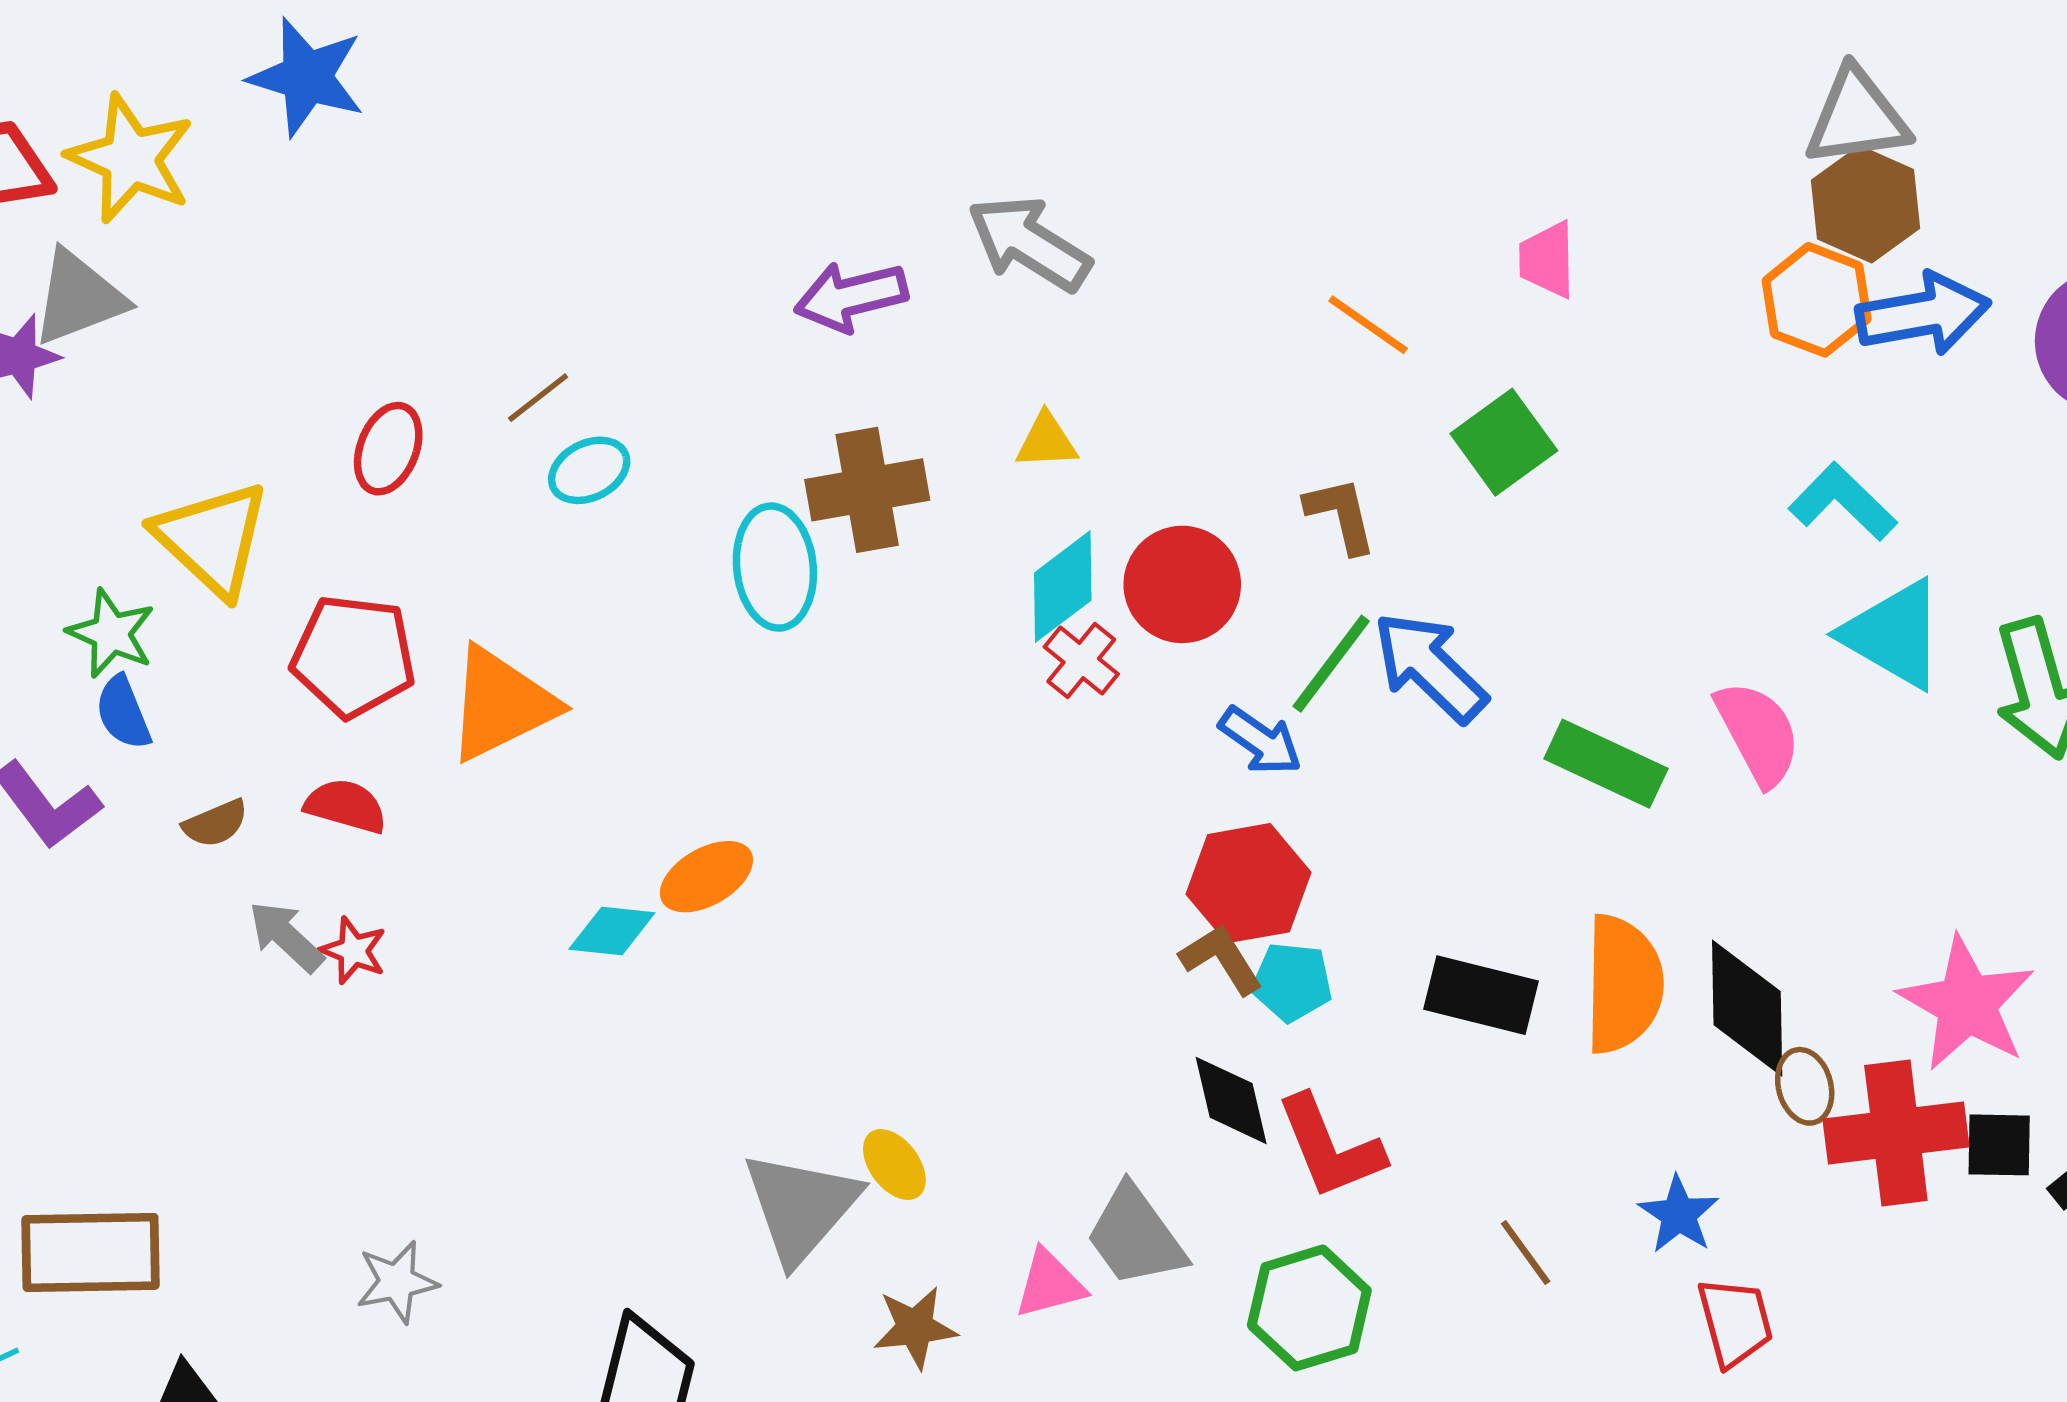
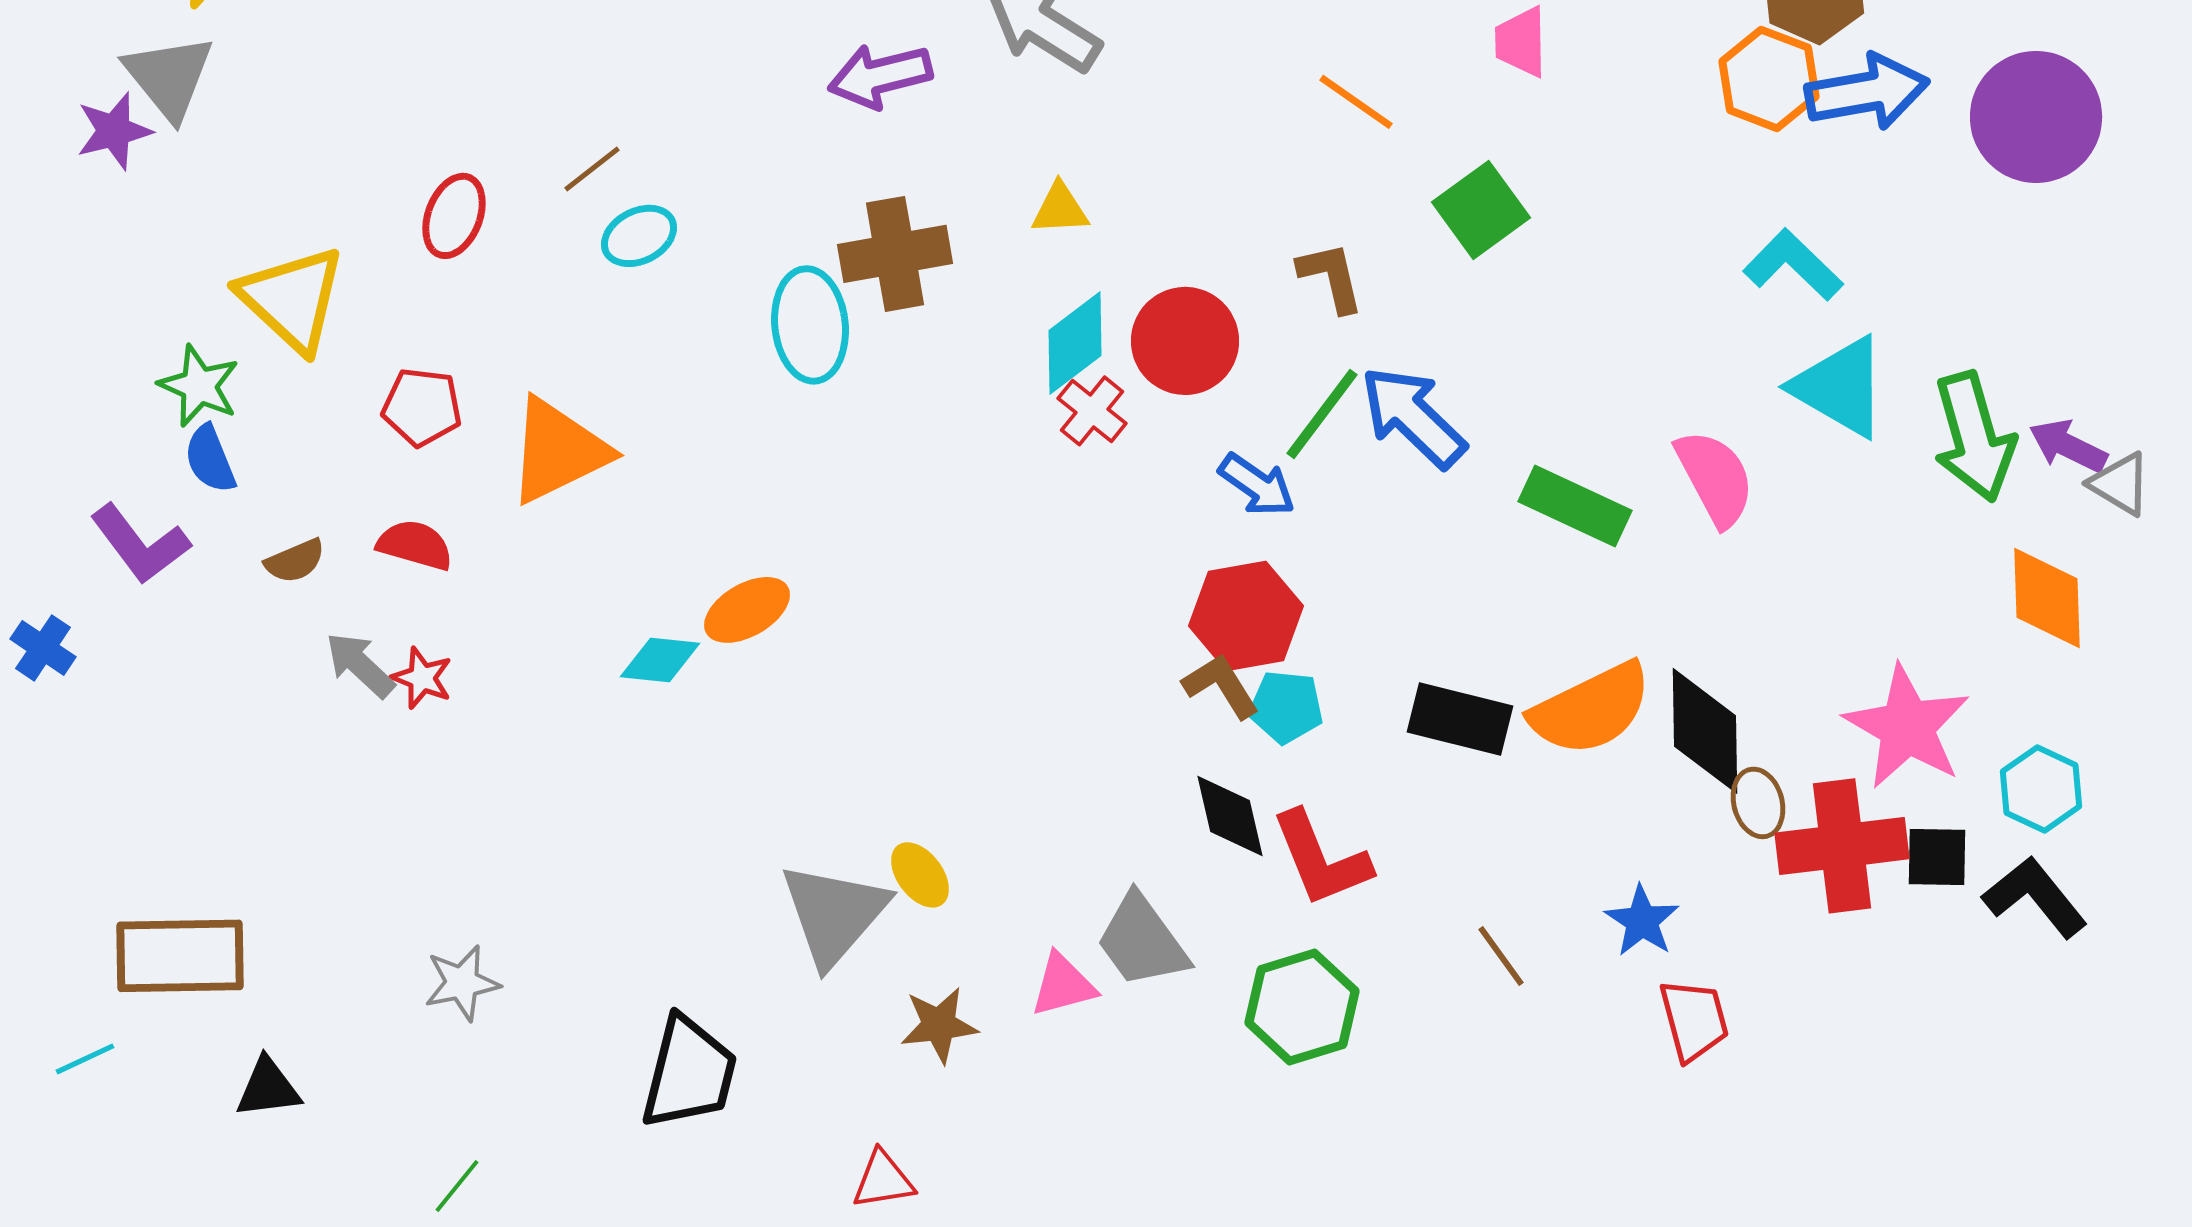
gray triangle: (79, 298) -> (169, 77), turned -48
red pentagon: (353, 656) -> (422, 407), size x0.7
orange semicircle: (1623, 984) -> (1591, 709), turned 63

